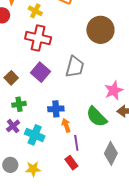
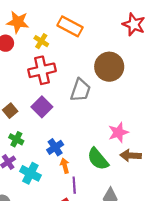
red cross: (38, 38) -> (42, 70), turned -30
gray trapezoid: (75, 67) -> (80, 90), moved
green cross: (19, 104) -> (16, 139), turned 32
blue cross: (56, 109) -> (55, 147), turned -35

